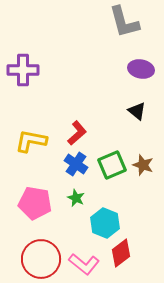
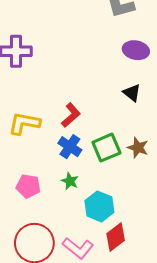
pink pentagon: (35, 203) -> (28, 186), size x0.7

